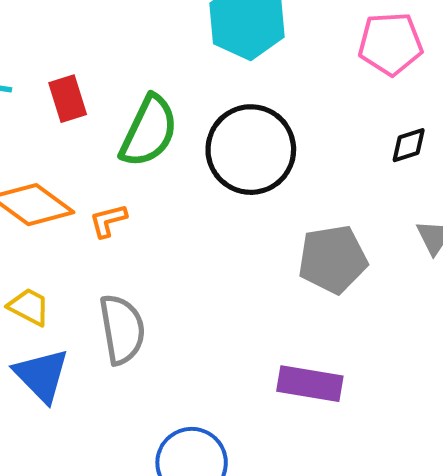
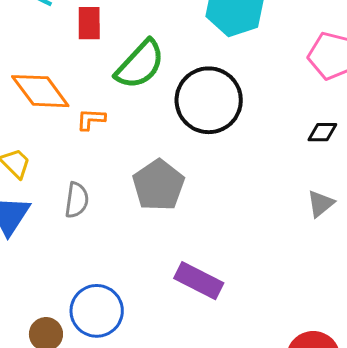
gray pentagon: (333, 259) -> (159, 185), moved, turned 30
gray semicircle: (122, 329) -> (77, 200), size x0.7

